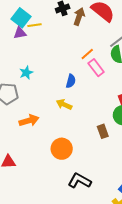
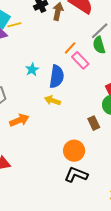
cyan star: (26, 73) -> (32, 69), moved
blue semicircle: (71, 81) -> (57, 77), size x1.6
orange circle: (62, 149) -> (74, 151), moved

